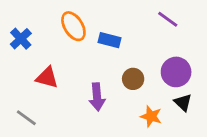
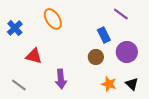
blue rectangle: (110, 40) -> (104, 35), moved, turned 49
purple arrow: (97, 97) -> (61, 79), moved
black triangle: (183, 102) -> (132, 84), moved

